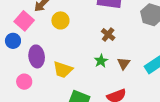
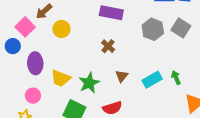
green star: (101, 61) -> (89, 83), moved, size x1.5
pink circle: (24, 82) -> (33, 96), moved

